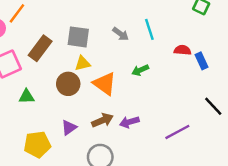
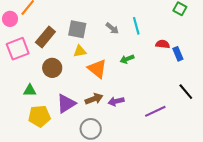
brown circle: (68, 84) -> (52, 68), moved
green triangle: (27, 97) -> (30, 90), moved
purple triangle: (69, 128) -> (66, 104), size x1.5

